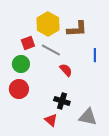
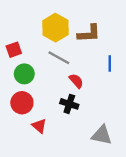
red square: (28, 43) -> (14, 50), moved
black cross: (62, 101) -> (69, 104), moved
red triangle: (51, 120) -> (39, 126), moved

